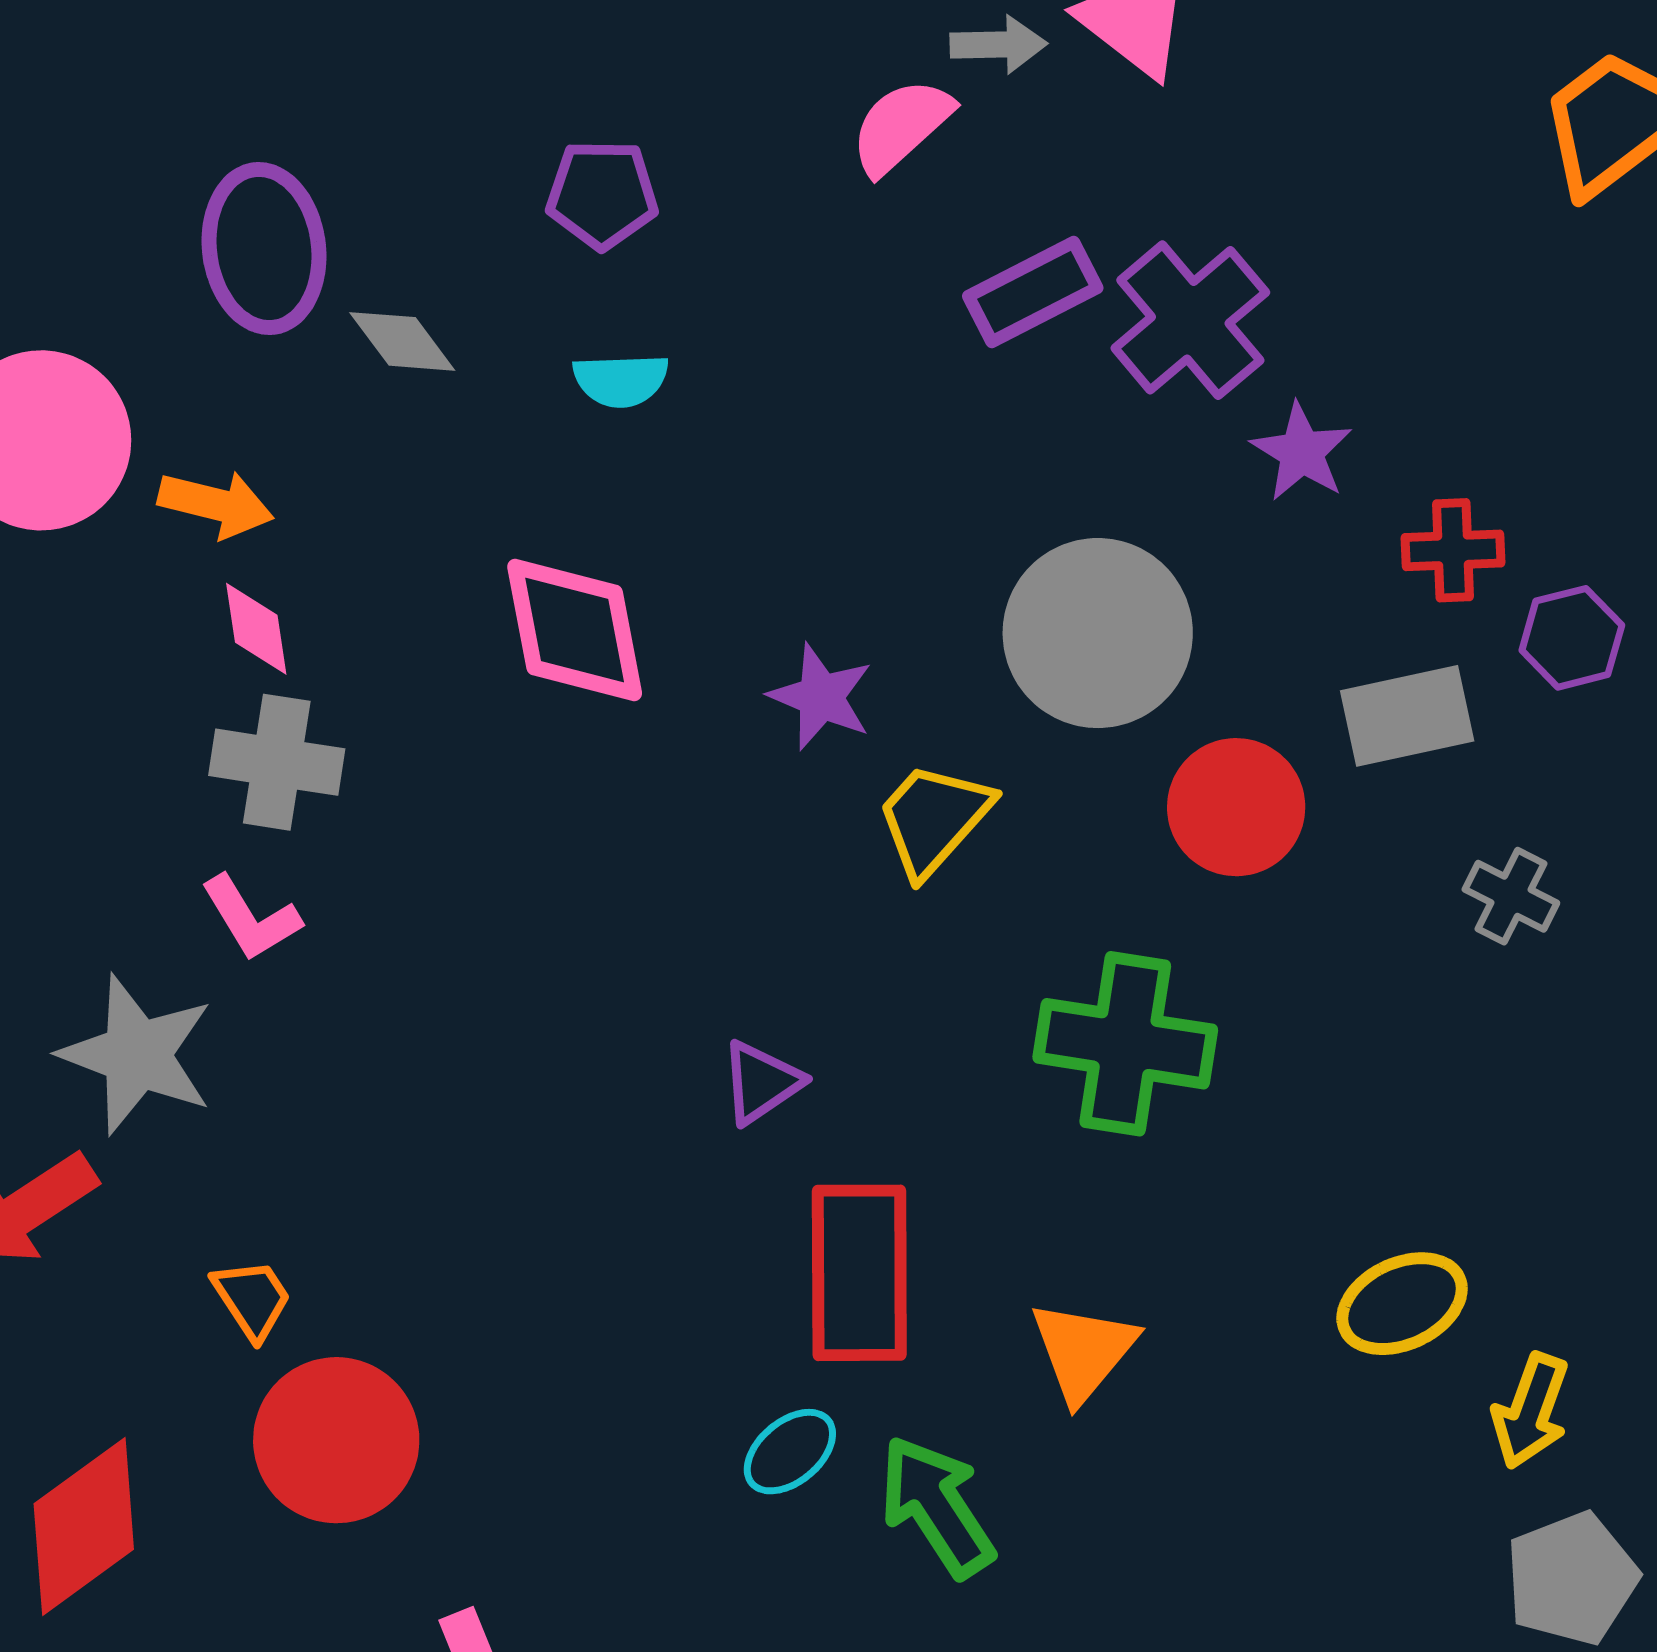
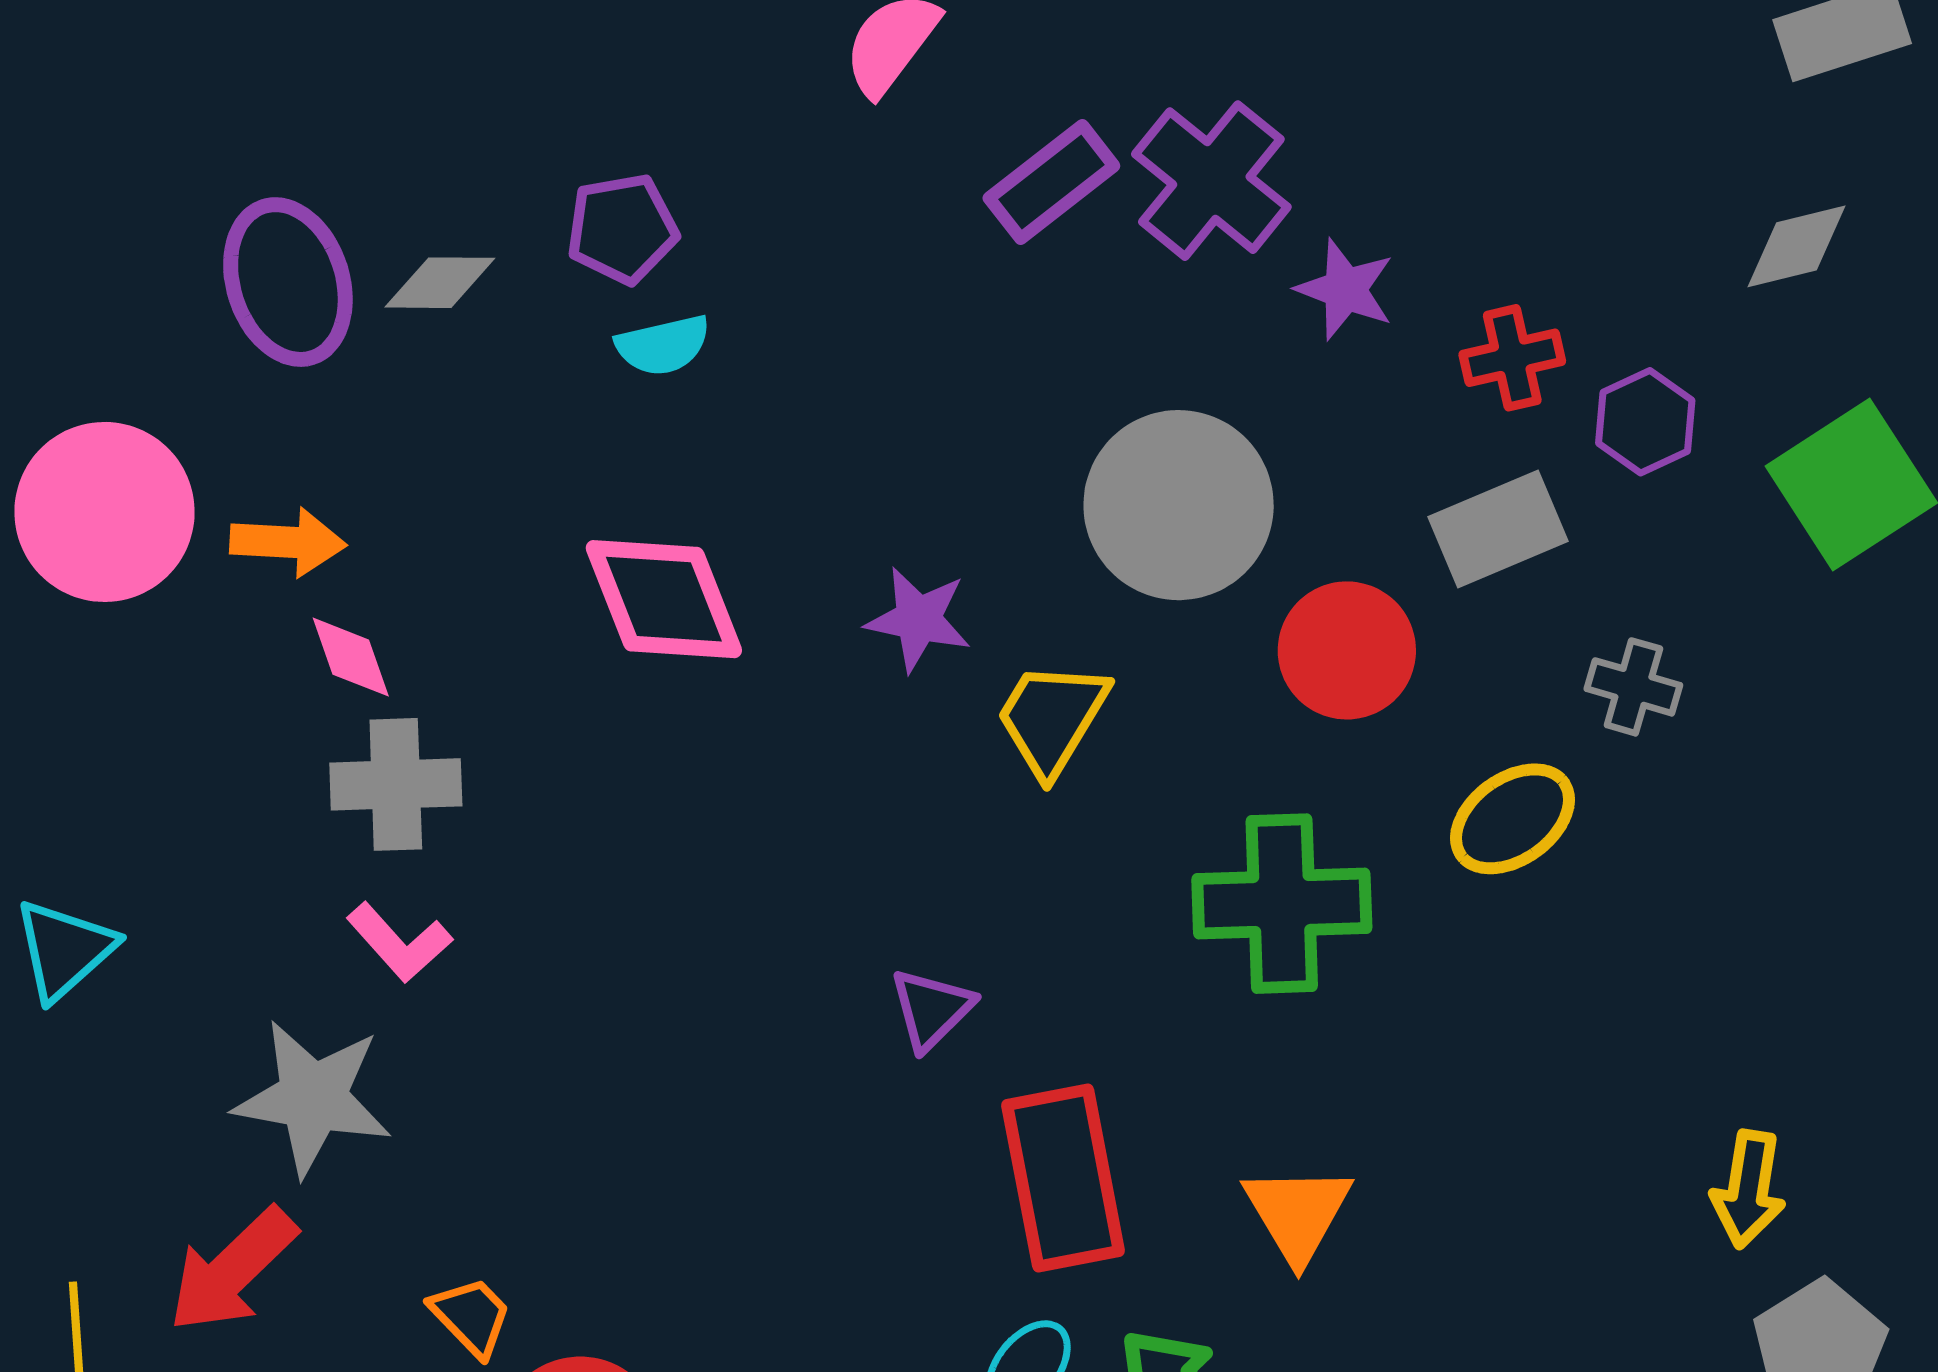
purple pentagon: (602, 194) -> (622, 229), moved
gray diamond: (402, 341) -> (440, 283), moved, turned -42
yellow ellipse: (1402, 1304) -> (1512, 819), moved

